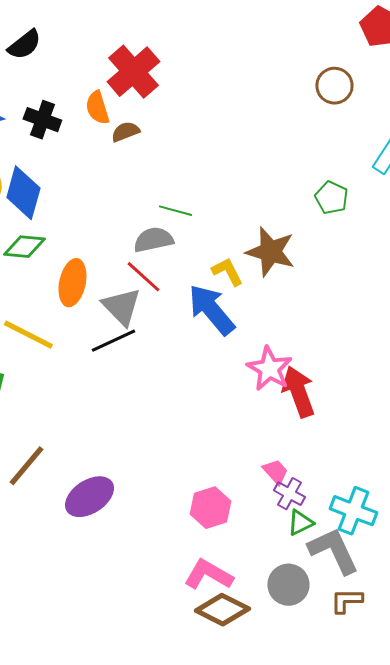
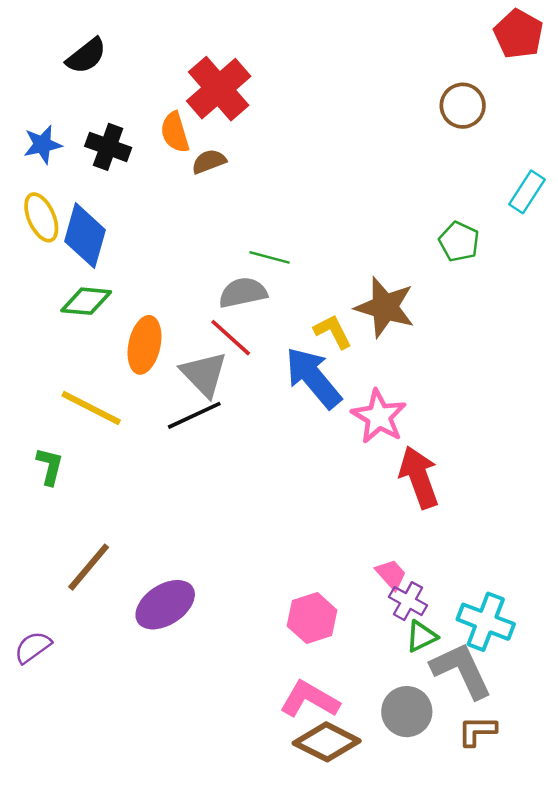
pink star: (269, 369) -> (379, 417), moved

